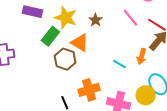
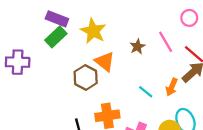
brown star: (95, 20) -> (137, 47), moved
green rectangle: (50, 36) -> (56, 37), moved

